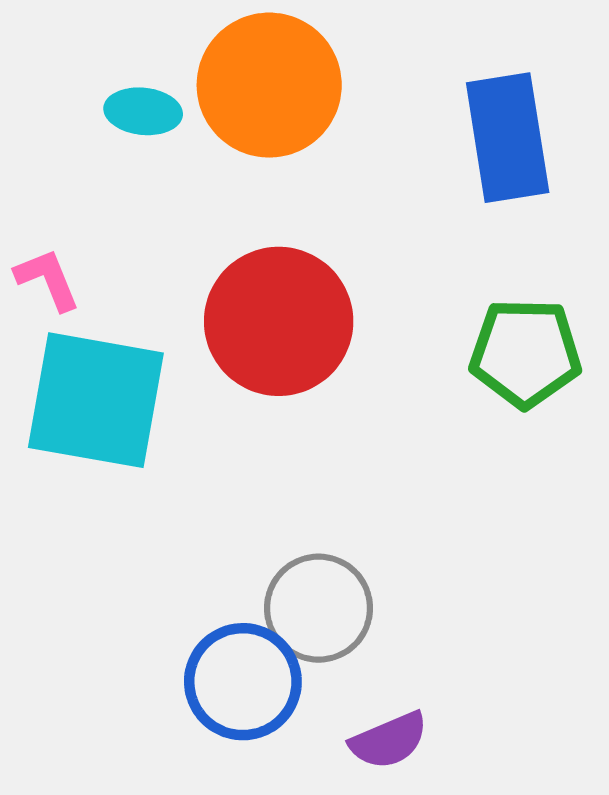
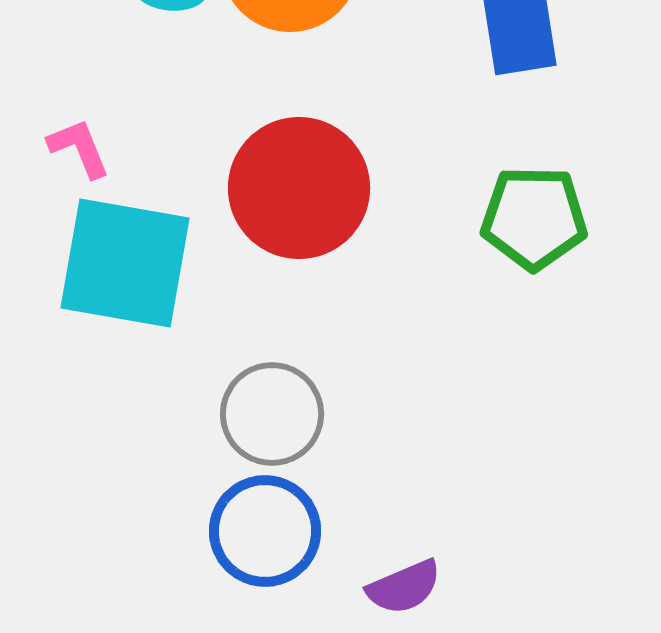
gray circle: (319, 608) -> (272, 414), moved

